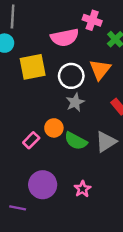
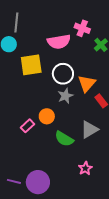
orange triangle: (100, 69) -> (87, 83), moved
green semicircle: (76, 141) -> (64, 139), moved
purple circle: (43, 185) -> (38, 182), moved
pink star: (82, 189) -> (85, 168), moved

